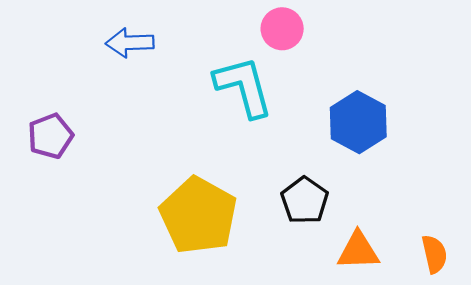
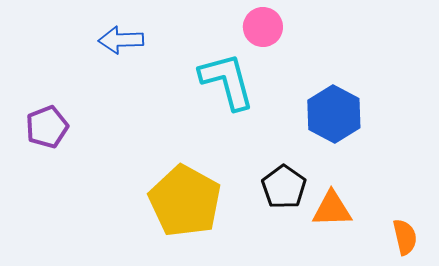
orange triangle: (358, 251) -> (332, 209), moved

